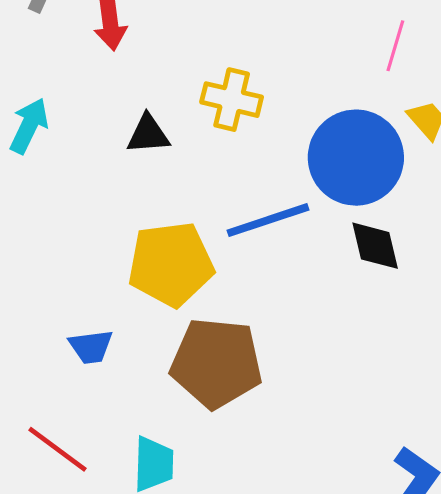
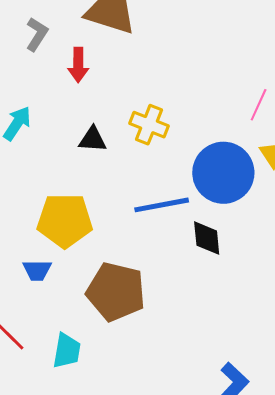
black diamond: (375, 246) -> (207, 238), moved
yellow pentagon: (171, 264) -> (65, 220), moved

